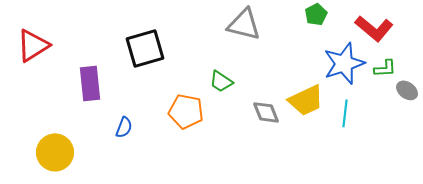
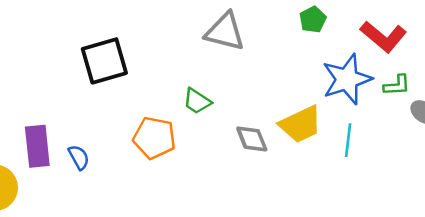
purple rectangle: (90, 83) -> (37, 146), moved
blue semicircle: (124, 127) -> (79, 157), turned -50

